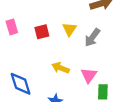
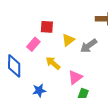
pink rectangle: (12, 27) -> (33, 44), moved, turned 40
yellow triangle: (69, 29) -> (68, 40), moved

